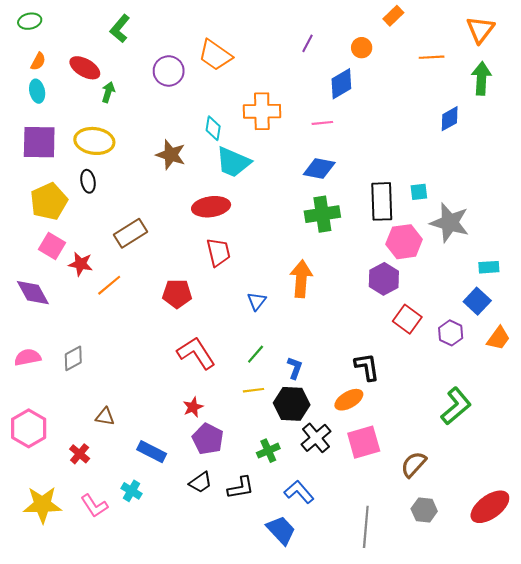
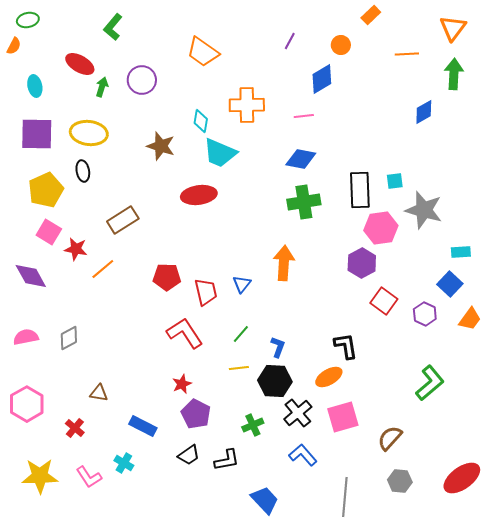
orange semicircle: (38, 61) -> (14, 46), moved
purple circle: (169, 71) -> (142, 80), moved
red trapezoid: (218, 252) -> (206, 292), moved
blue L-shape: (299, 492) -> (303, 455), moved

